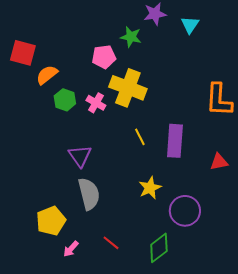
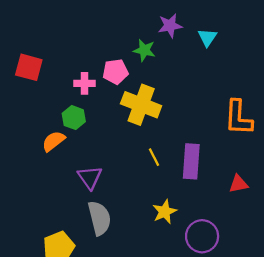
orange semicircle: (47, 75) -> (53, 141), moved
pink cross: (96, 103) -> (84, 83), moved, turned -30

